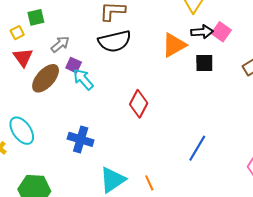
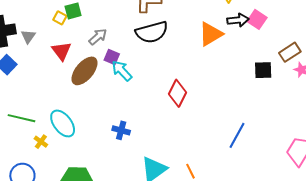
yellow square: (17, 33) -> (60, 18), moved, turned -32
black square: (204, 63) -> (263, 70), moved
blue cross: (81, 139) -> (121, 130), size x0.7

